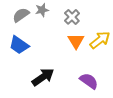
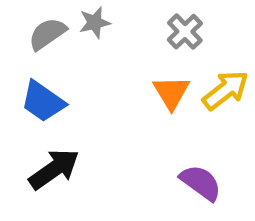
gray cross: (72, 17) -> (185, 32), moved
black arrow: (43, 77) -> (54, 169), moved

